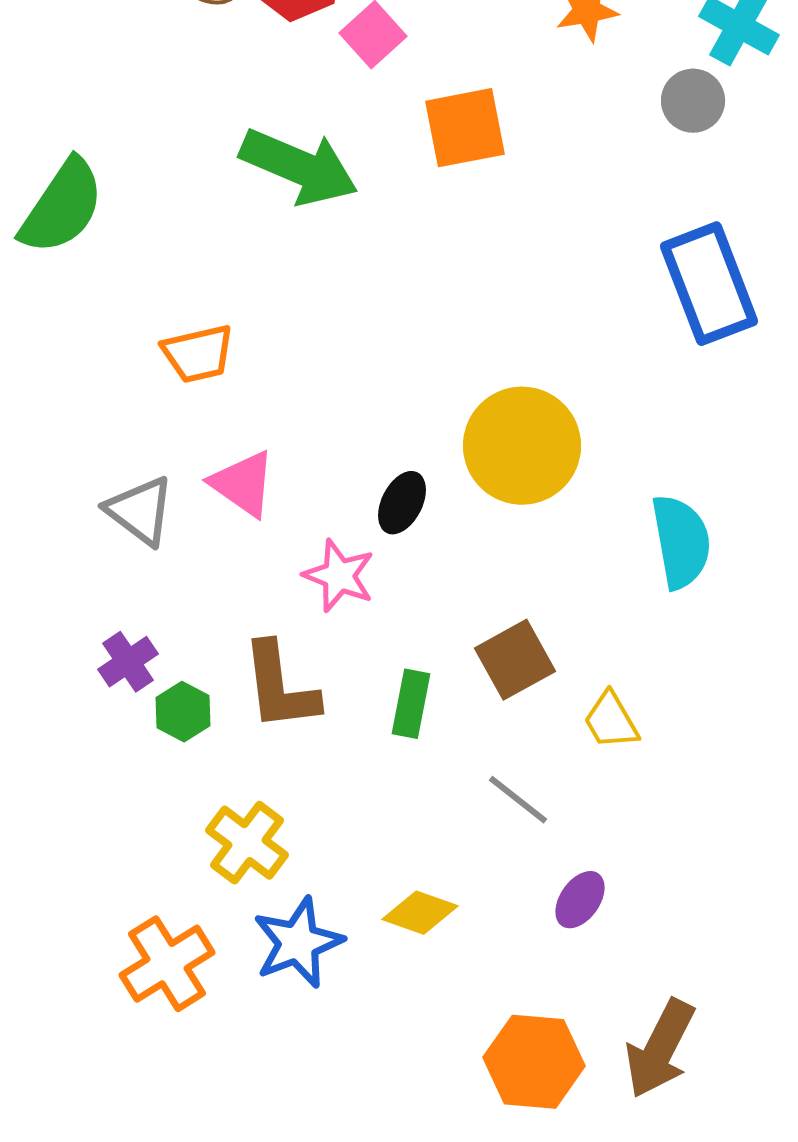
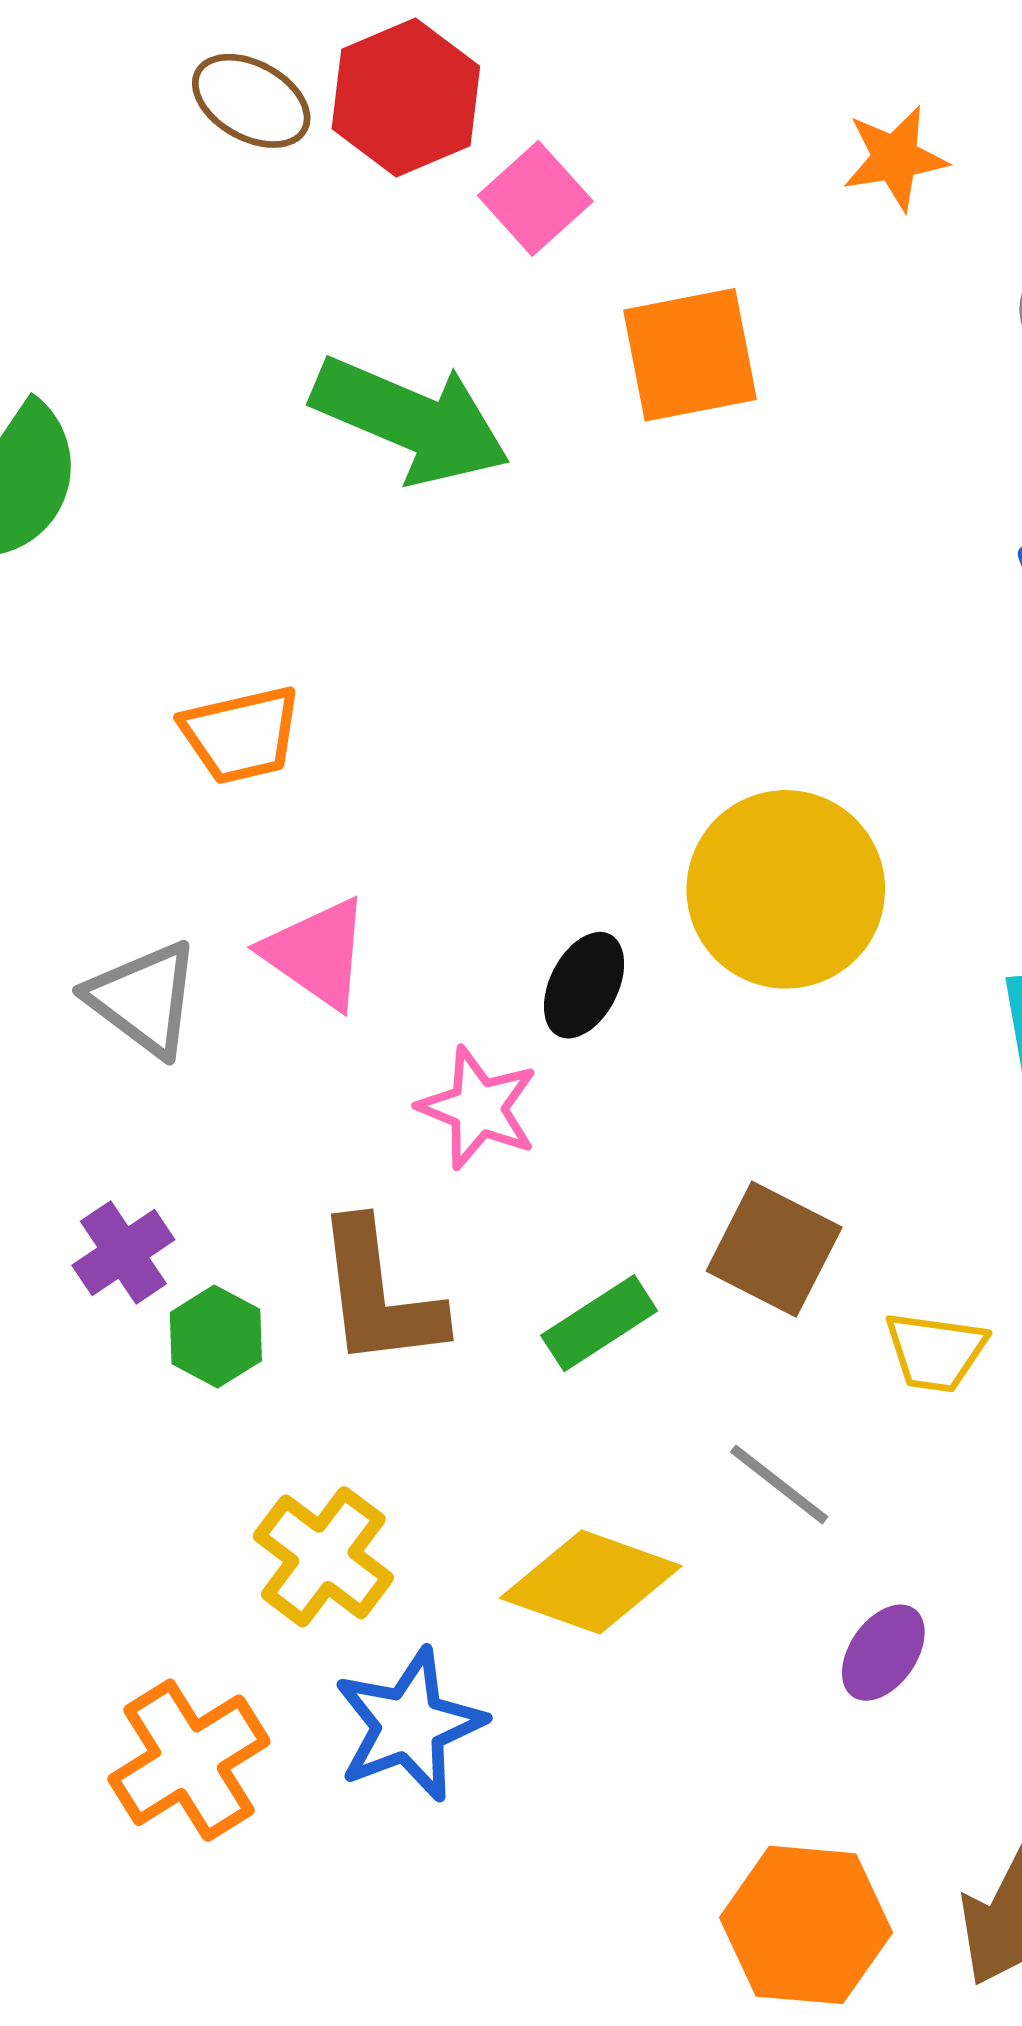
brown square: (515, 660) -> (774, 1249), turned -34
green rectangle: (411, 704) -> (599, 1323), turned 46
yellow trapezoid: (611, 721) -> (935, 1352), turned -52
yellow diamond: (420, 913) -> (591, 1582), moved, size x1.4

